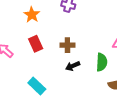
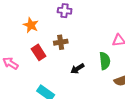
brown cross: (67, 45) -> (61, 42), moved

